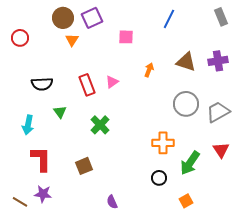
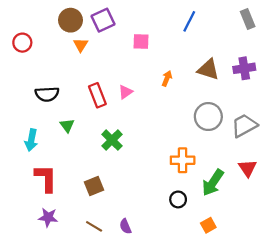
brown line: (20, 202) -> (94, 226), moved

